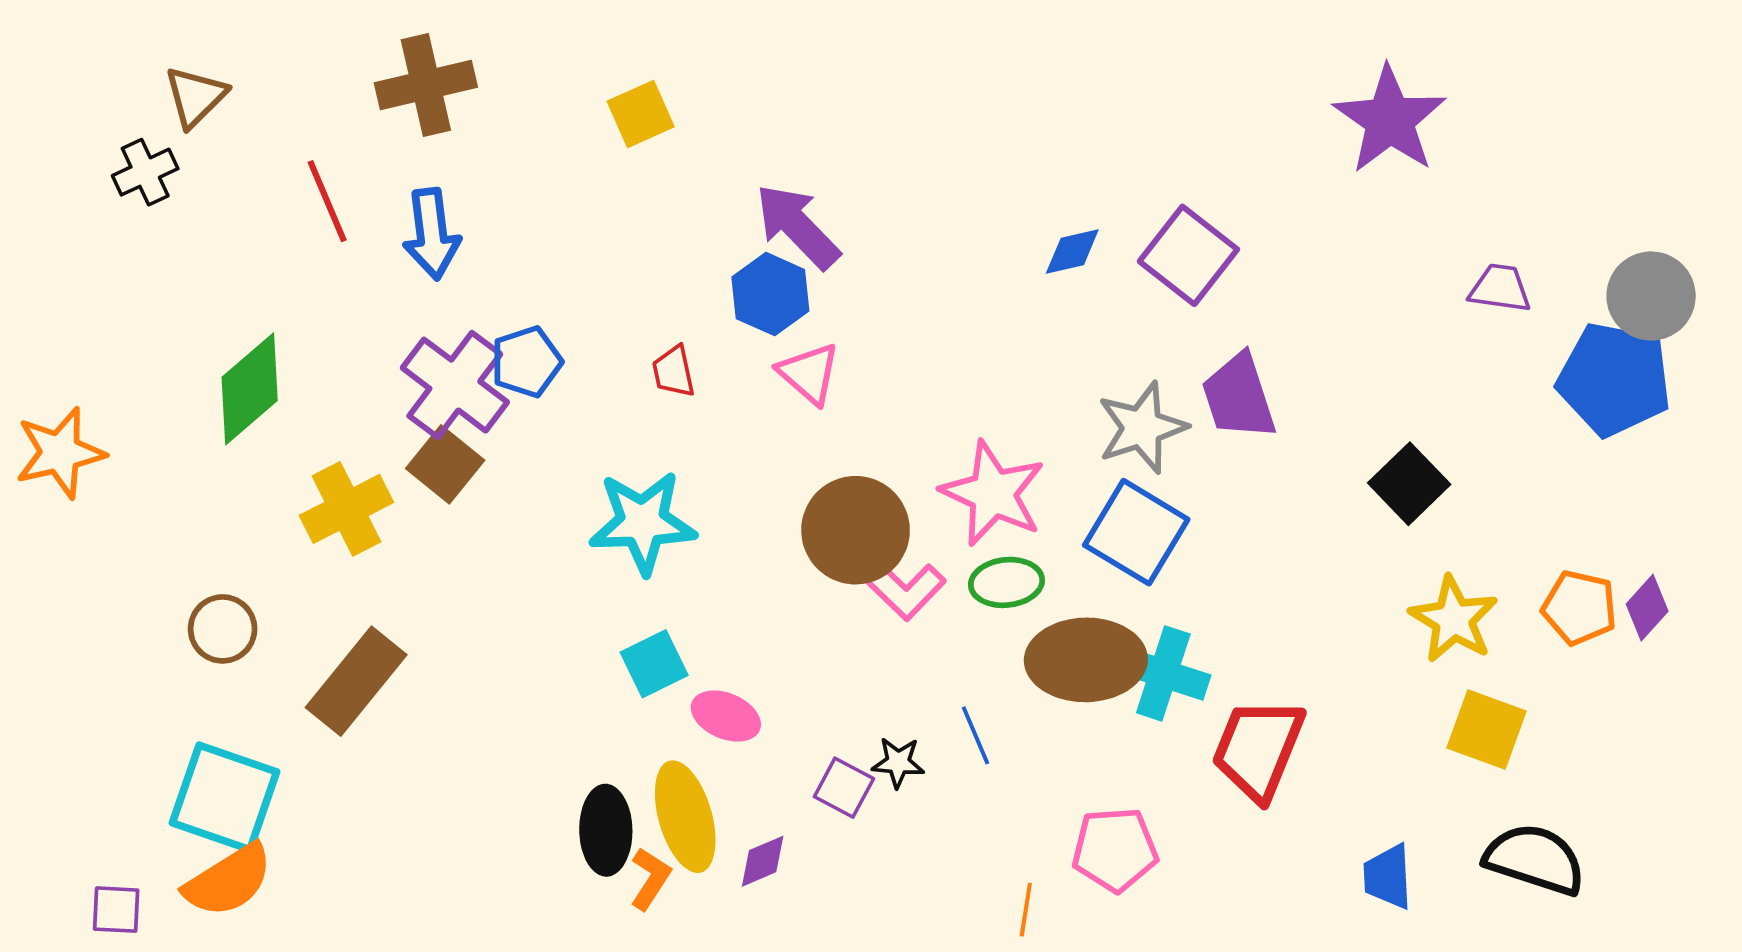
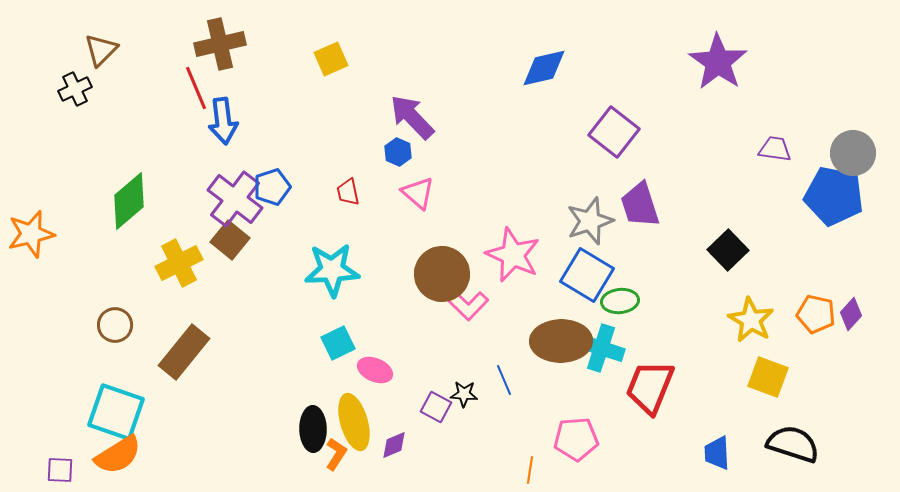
red line: (327, 201) -> (196, 88), moved
blue diamond: (1072, 251) -> (544, 68), moved, size x1.5
blue hexagon: (770, 294) -> (398, 152), size x0.7
green ellipse: (1006, 582) -> (620, 301), moved

